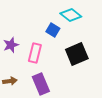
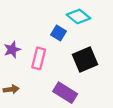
purple rectangle: (41, 84) -> (65, 93), moved, turned -35

